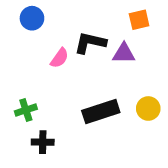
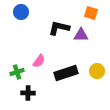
orange square: (139, 20) -> (91, 13), turned 32
pink semicircle: (60, 58) -> (39, 61), moved

